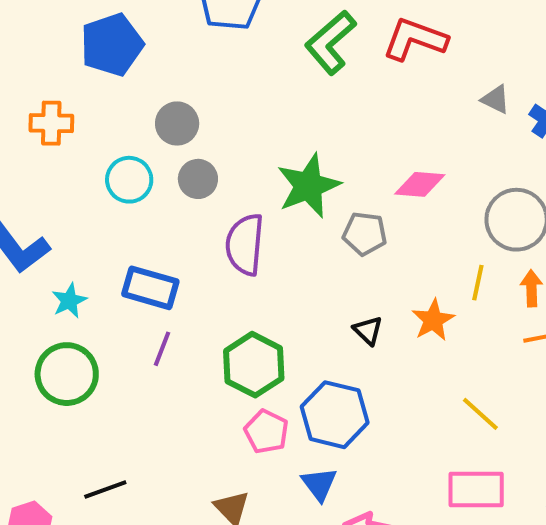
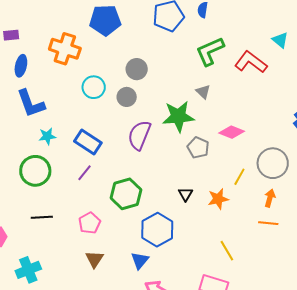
gray triangle: (495, 99) -> (203, 92), moved
orange cross: (51, 123) -> (65, 49), size x1.4
gray circle: (177, 123) -> (137, 69), moved
yellow line: (478, 283) -> (239, 177), moved
pink pentagon: (266, 432) -> (89, 223), moved
black line: (105, 490) -> (42, 217), moved

